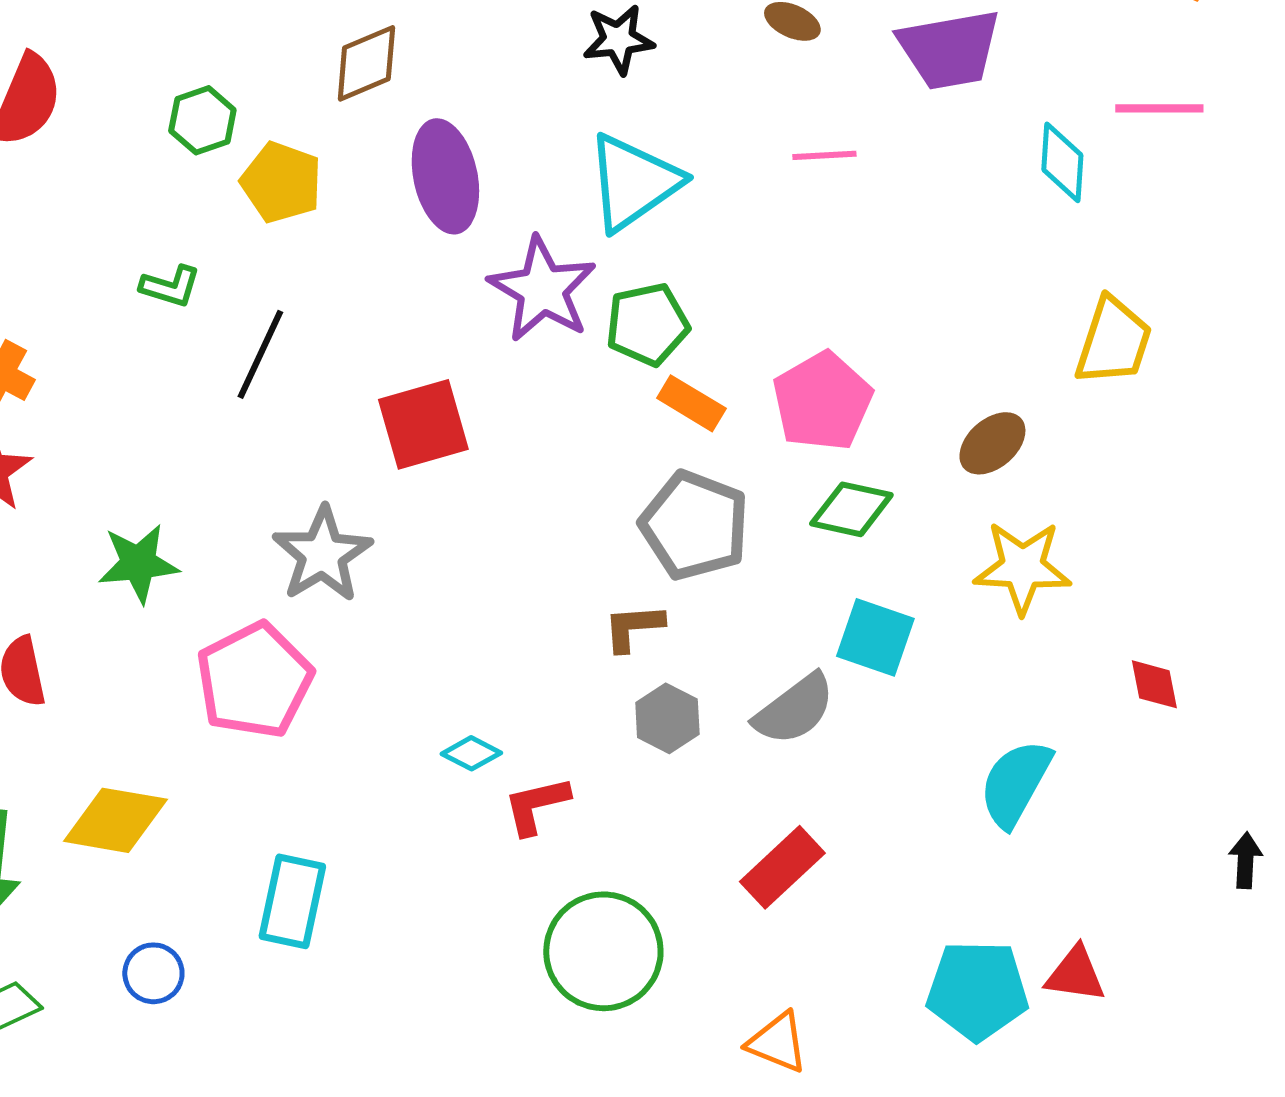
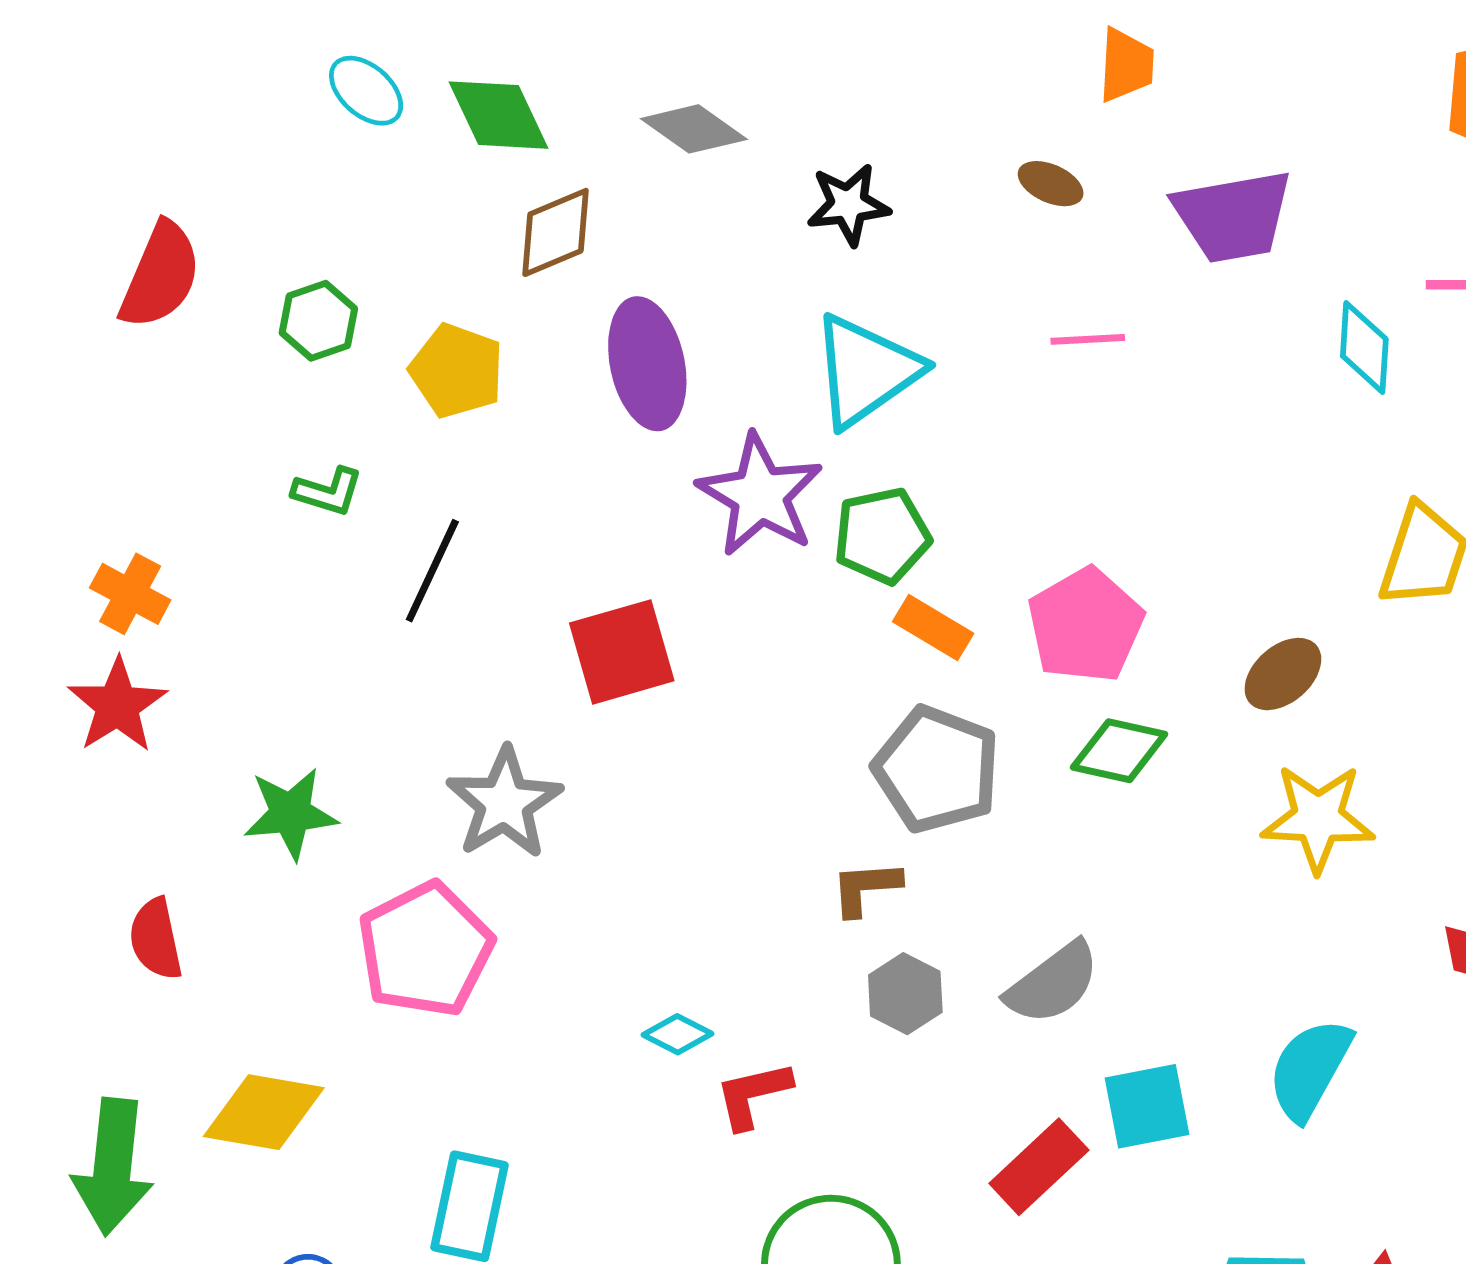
green hexagon: (202, 120) -> (318, 321), moved
cyan square: (875, 637) -> (1147, 1106), moved, turned -30

